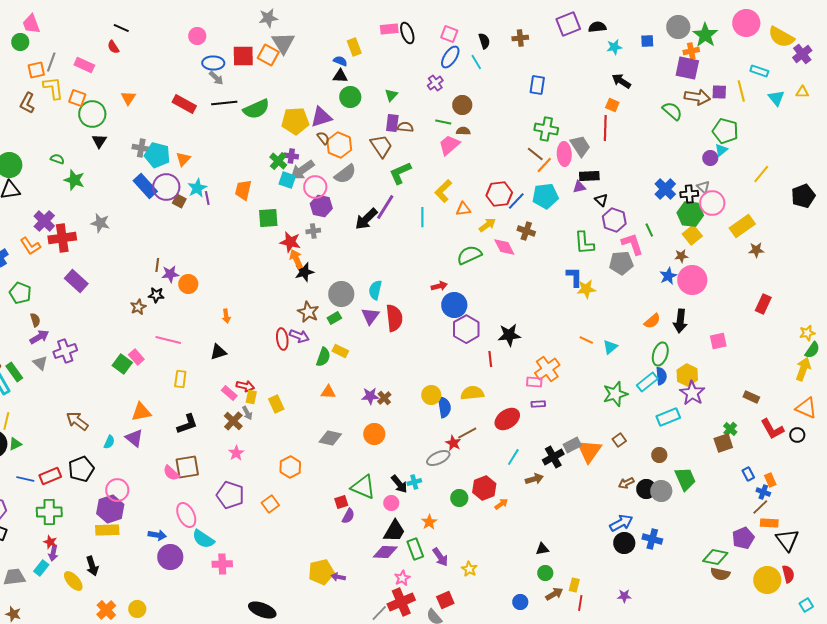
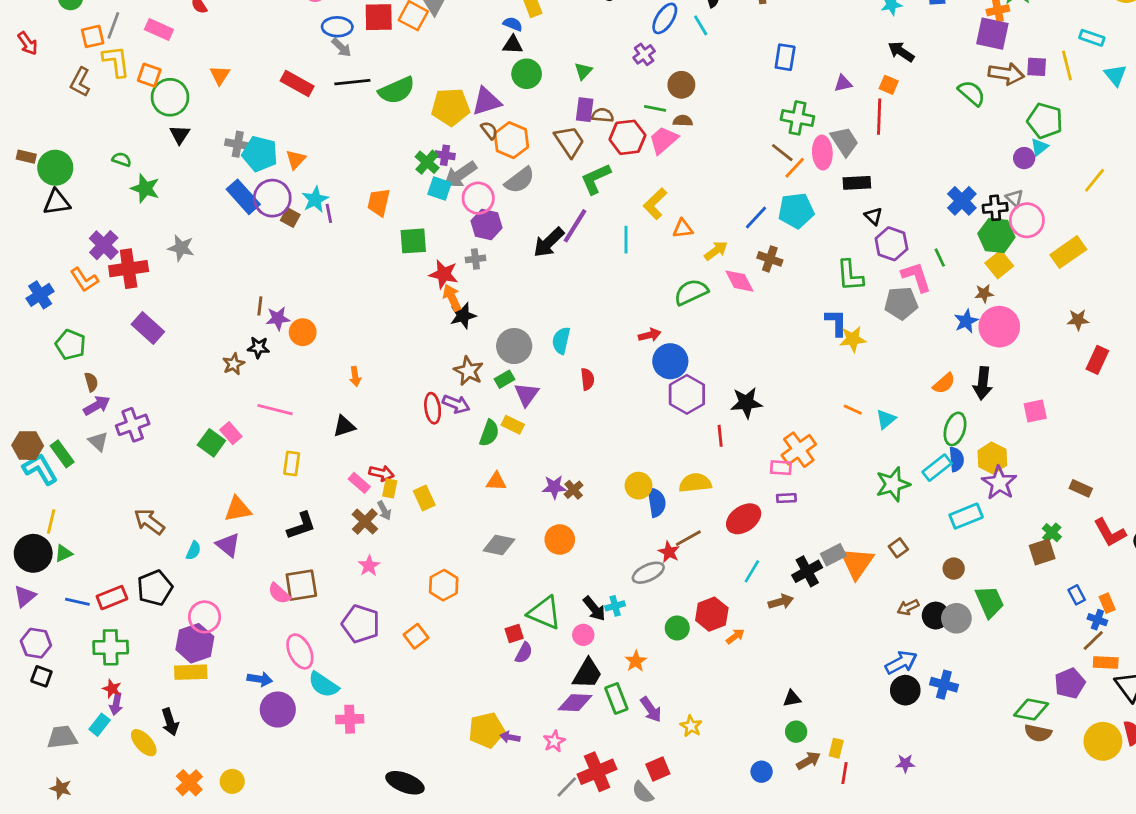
purple triangle: (579, 187) -> (843, 83), moved
red hexagon: (499, 194) -> (627, 137), moved
brown star: (756, 250) -> (1078, 320), moved
purple triangle: (370, 316) -> (527, 394), moved
red semicircle: (394, 318) -> (587, 379), size x0.6
pink star: (402, 578) -> (554, 741), moved

